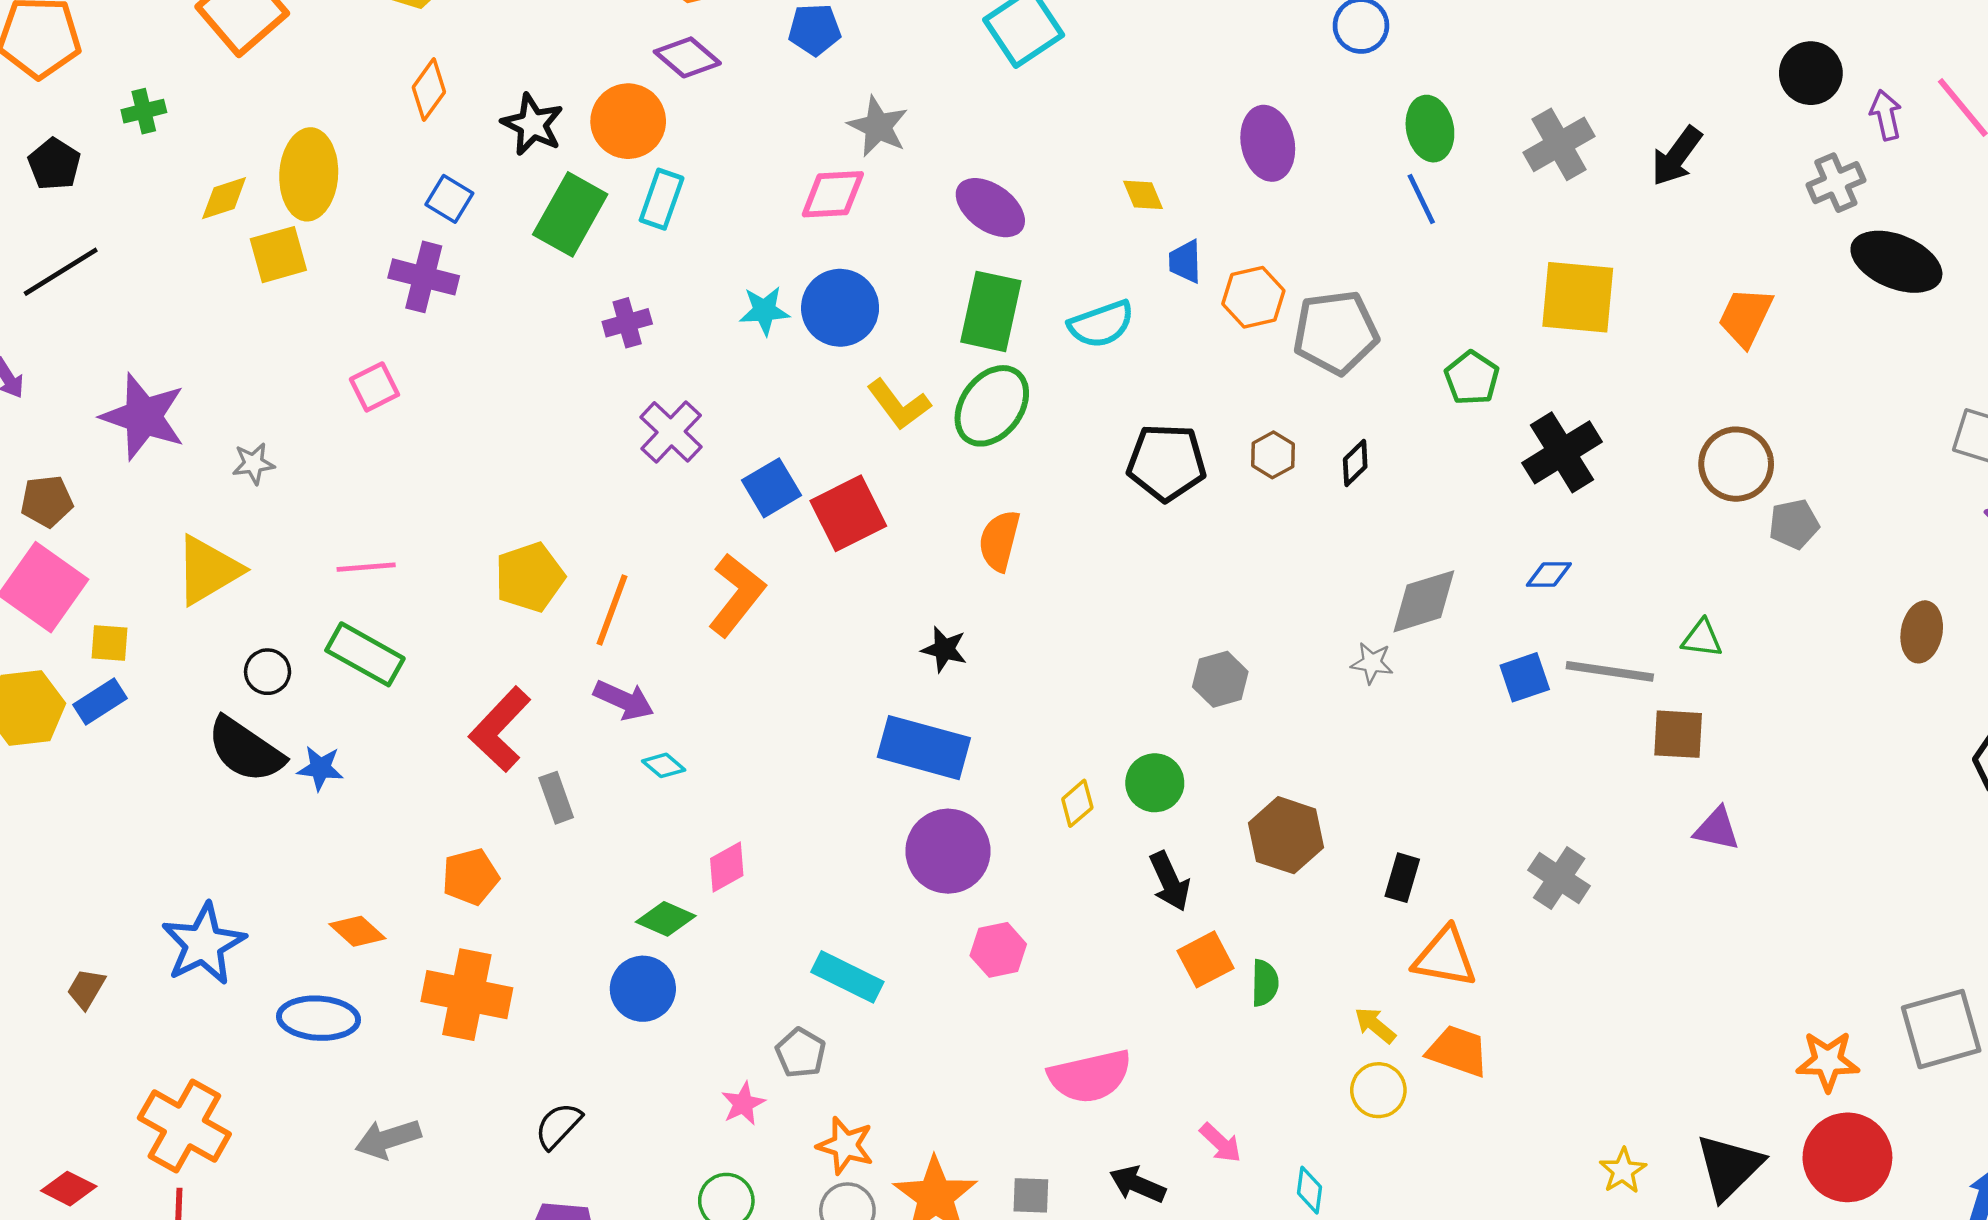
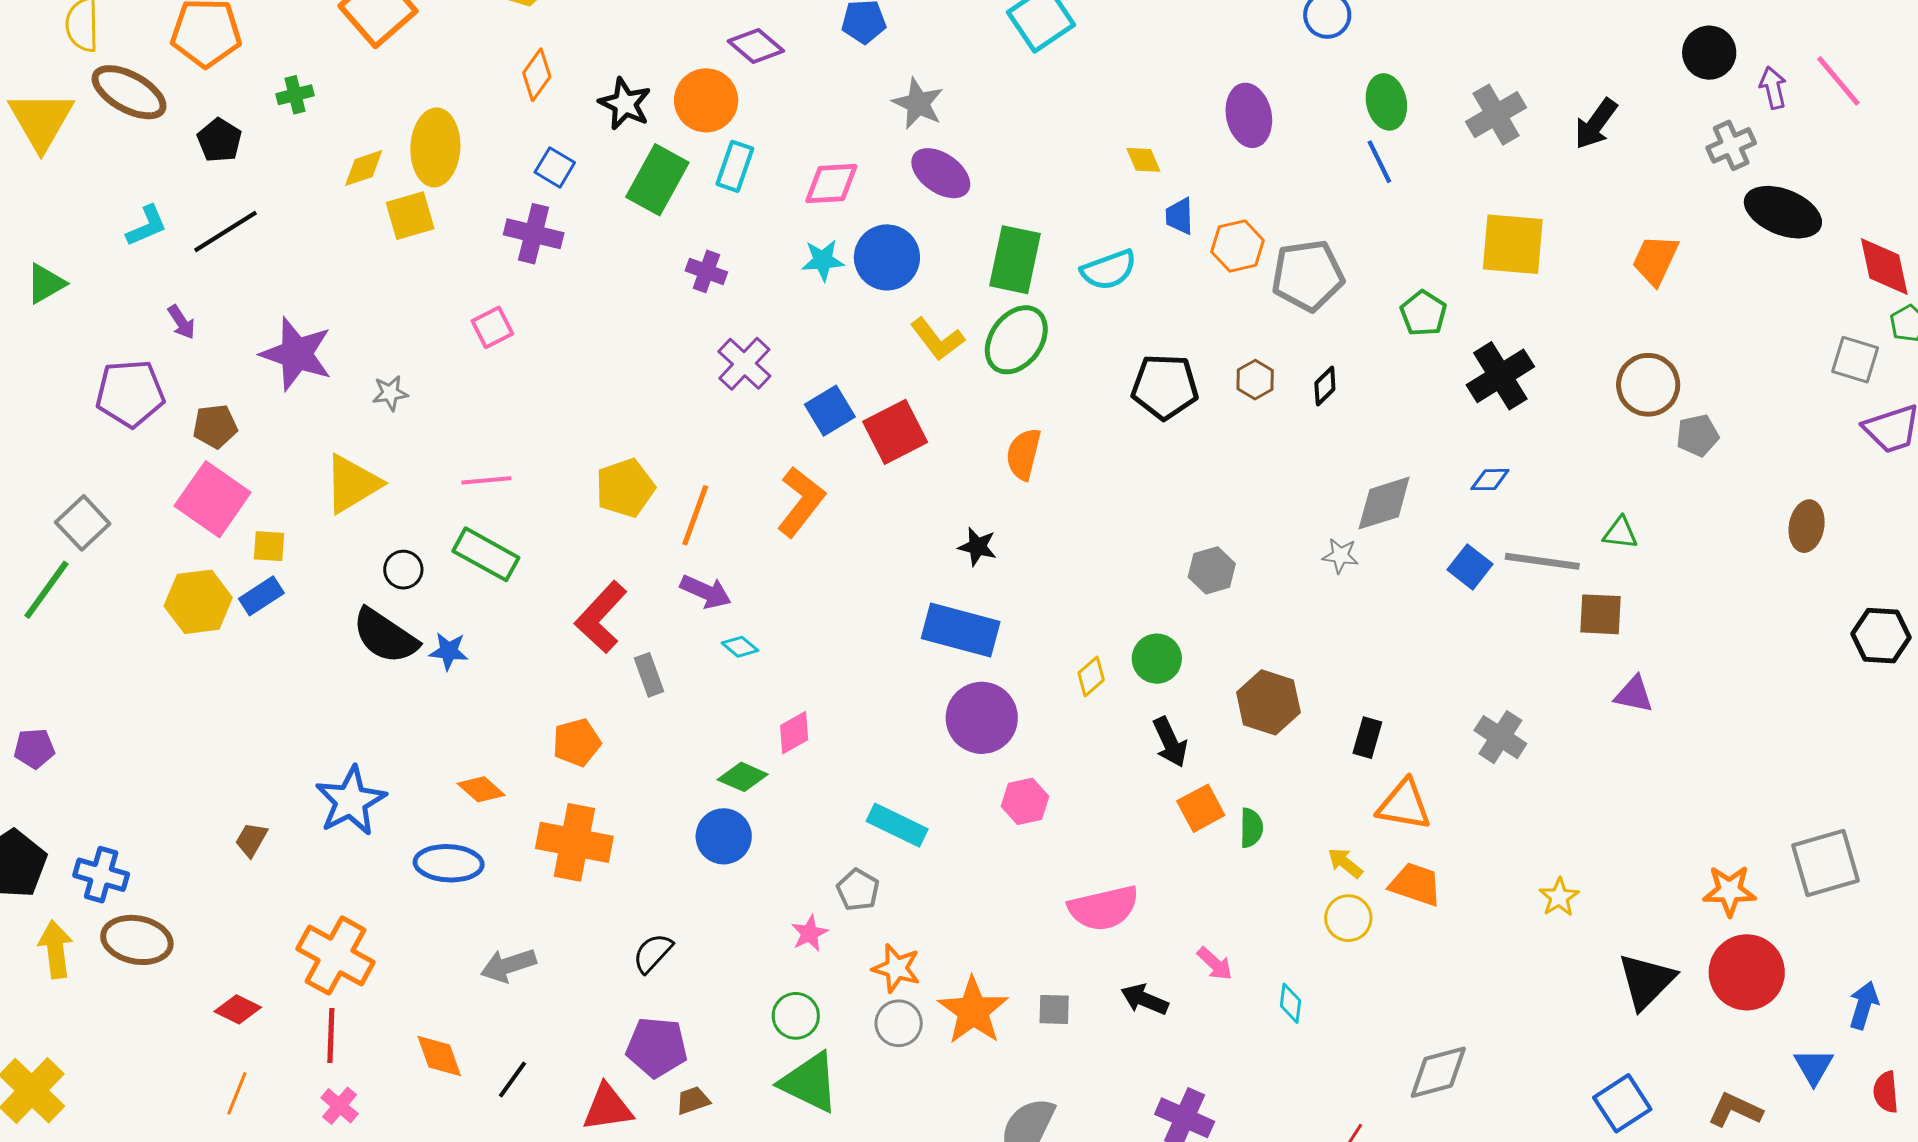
pink diamond: (833, 194) -> (831, 184), moved
purple ellipse: (990, 208) -> (941, 173), moved
purple cross: (627, 323) -> (706, 271), turned 36
blue square: (1525, 677) -> (1470, 567), turned -33
yellow star: (1623, 1171) -> (1559, 897), moved

